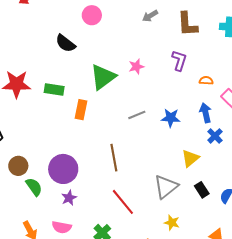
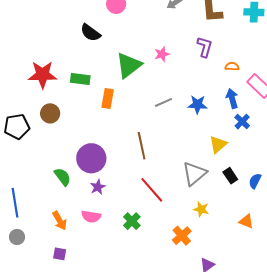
brown circle: (18, 166) -> (50, 113), moved

